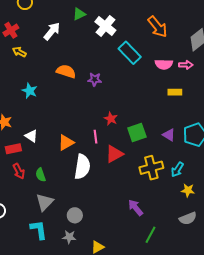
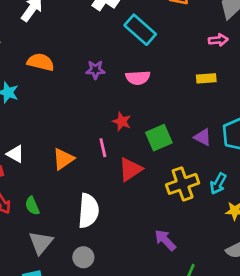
pink semicircle: (164, 64) -> (138, 78), moved
orange semicircle: (66, 71) -> (41, 62), moved
white semicircle: (82, 167) -> (88, 211), moved

